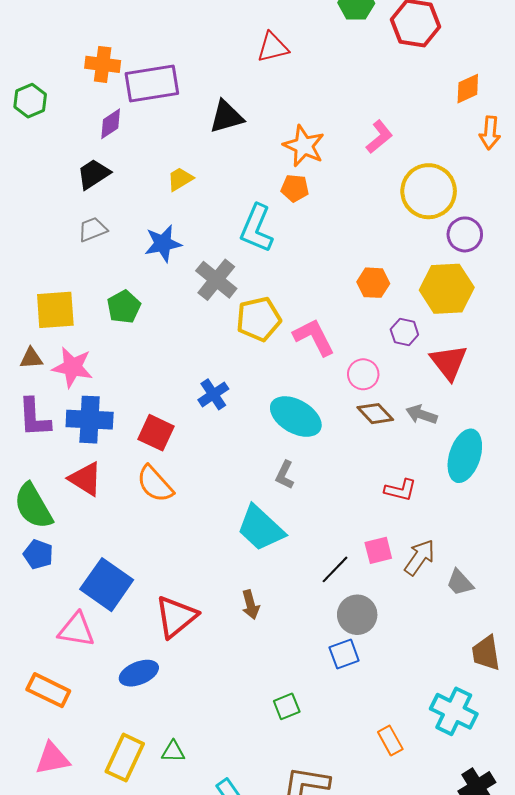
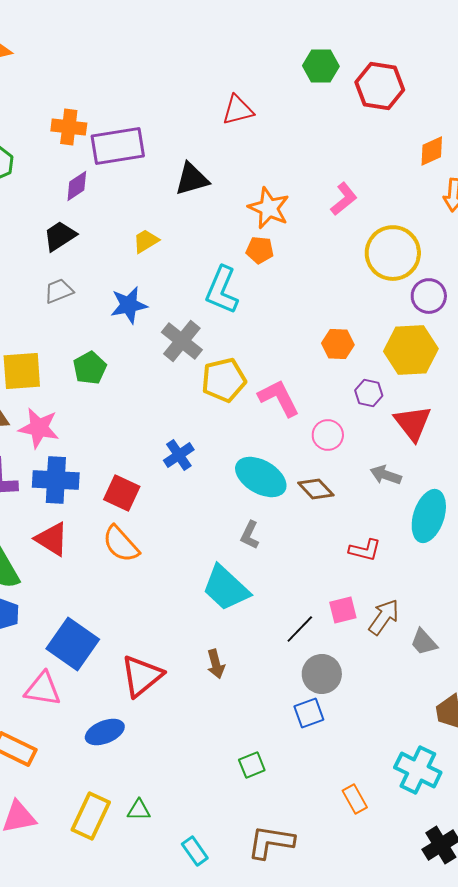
brown diamond: (375, 414) -> (316, 489), moved

